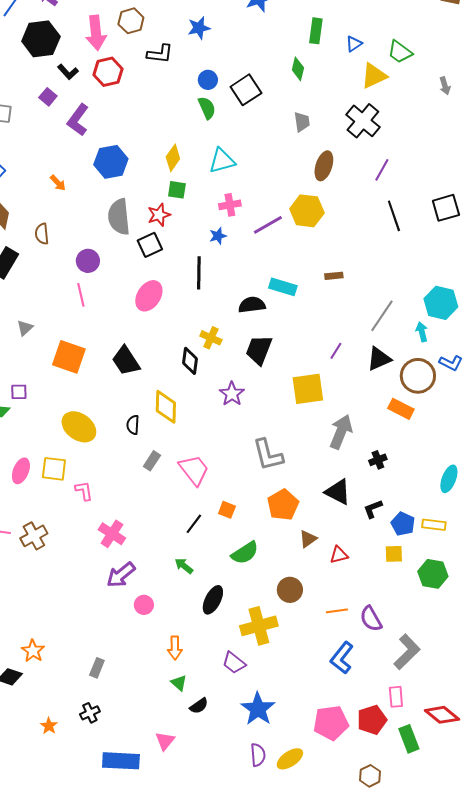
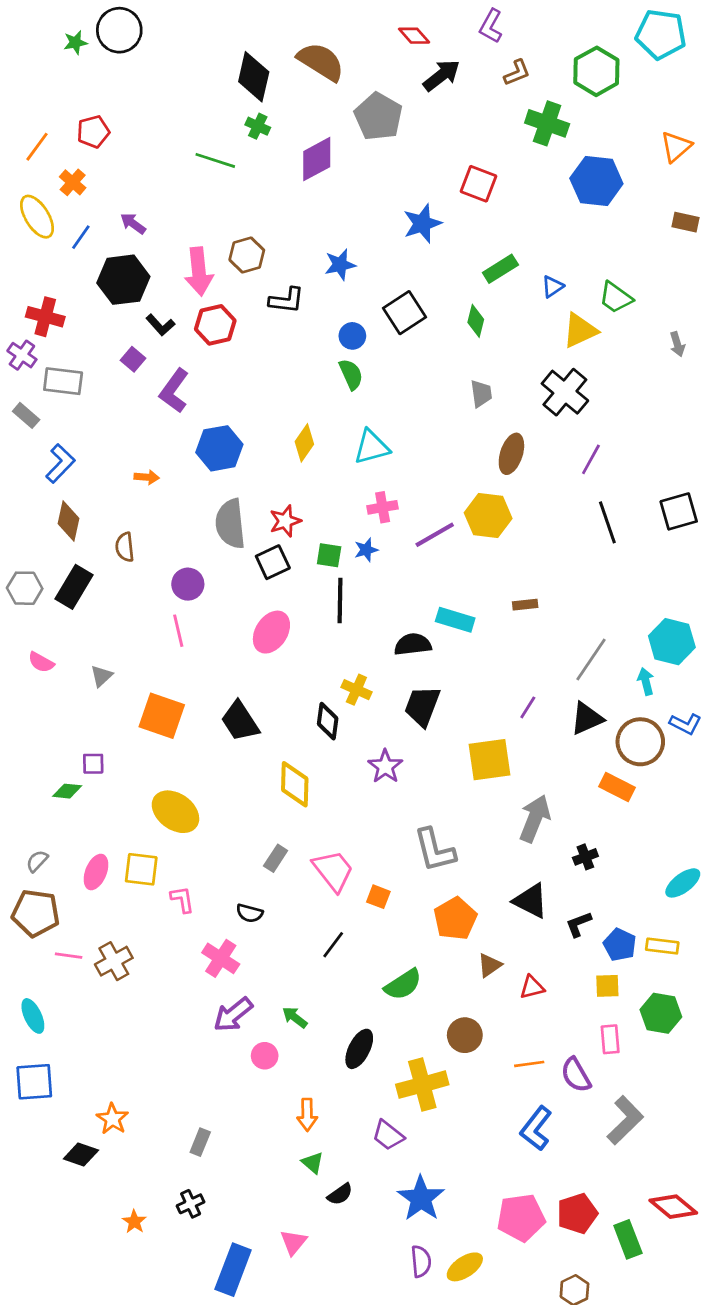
green rectangle: (316, 31) -> (500, 269), turned 50
black square: (246, 90) -> (404, 313), moved
orange arrow: (58, 183) -> (147, 477), turned -42
green square: (177, 190) -> (329, 555), moved
black semicircle: (133, 425) -> (250, 913), moved, turned -78
cyan ellipse: (449, 479) -> (683, 883), turned 32
orange square: (227, 510) -> (378, 897), moved
green arrow: (184, 566) -> (295, 1017), moved
pink rectangle: (396, 697) -> (610, 1039), moved
blue rectangle: (121, 761) -> (233, 1270), turned -72

